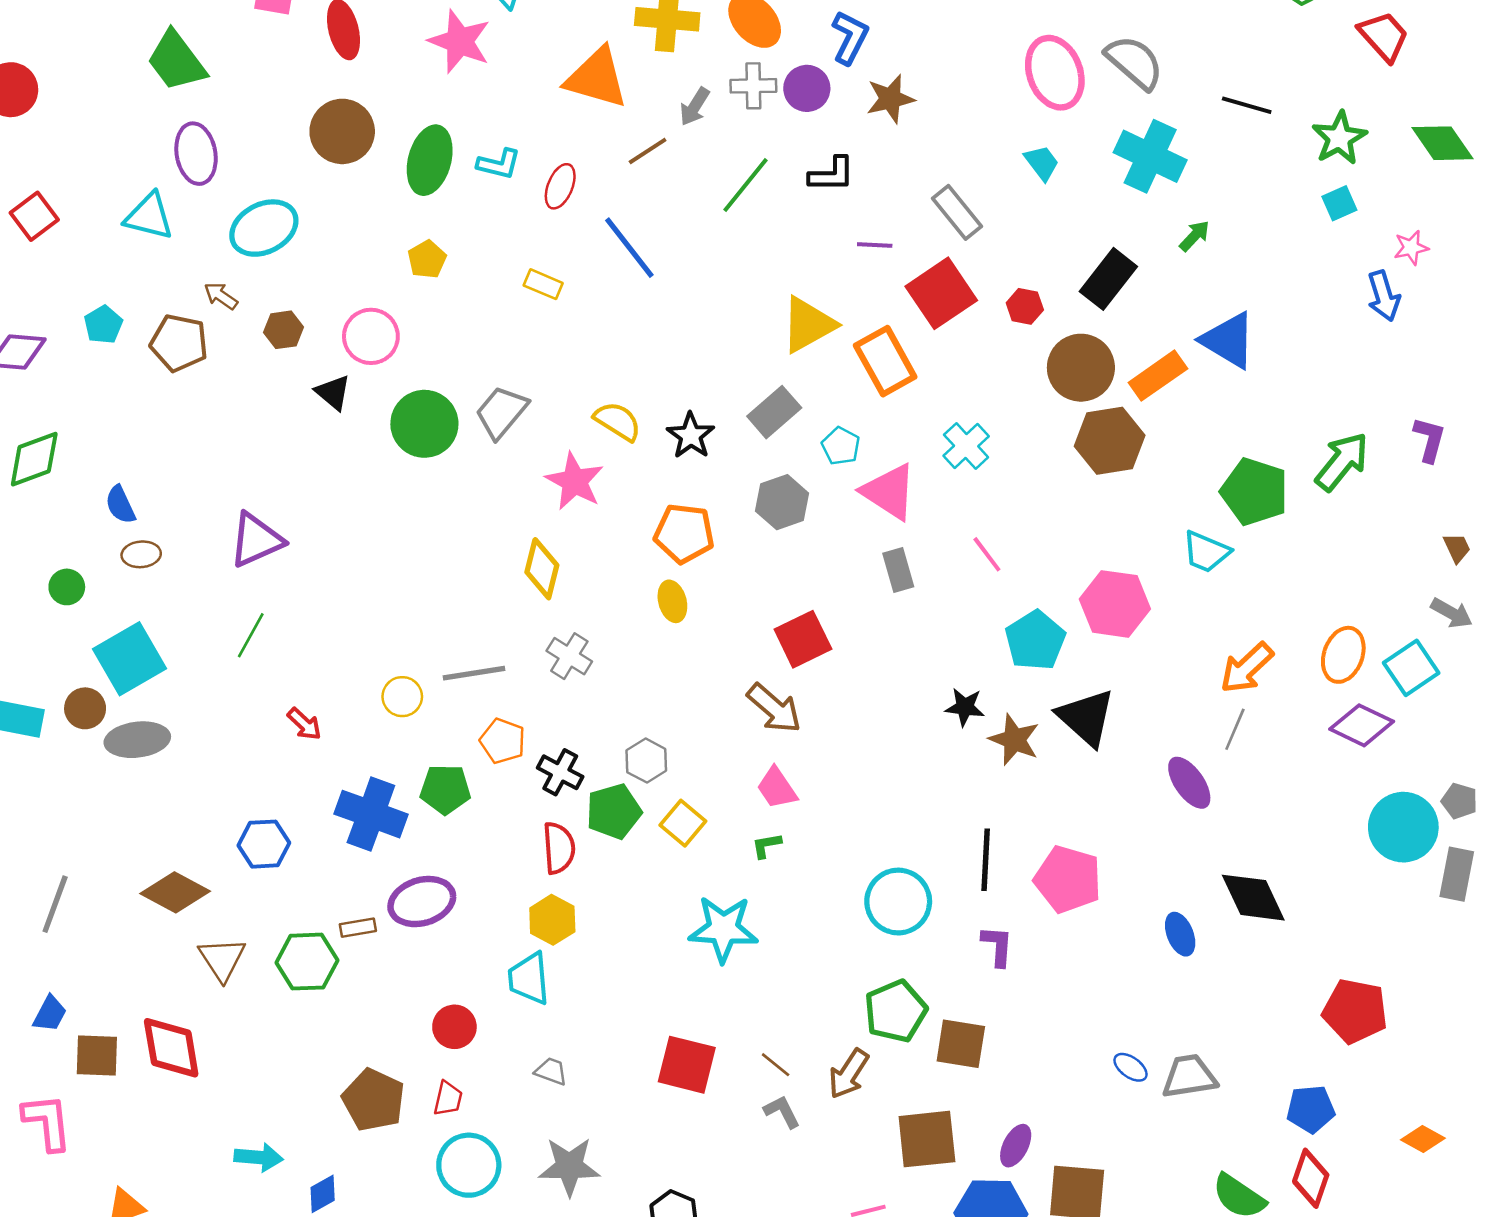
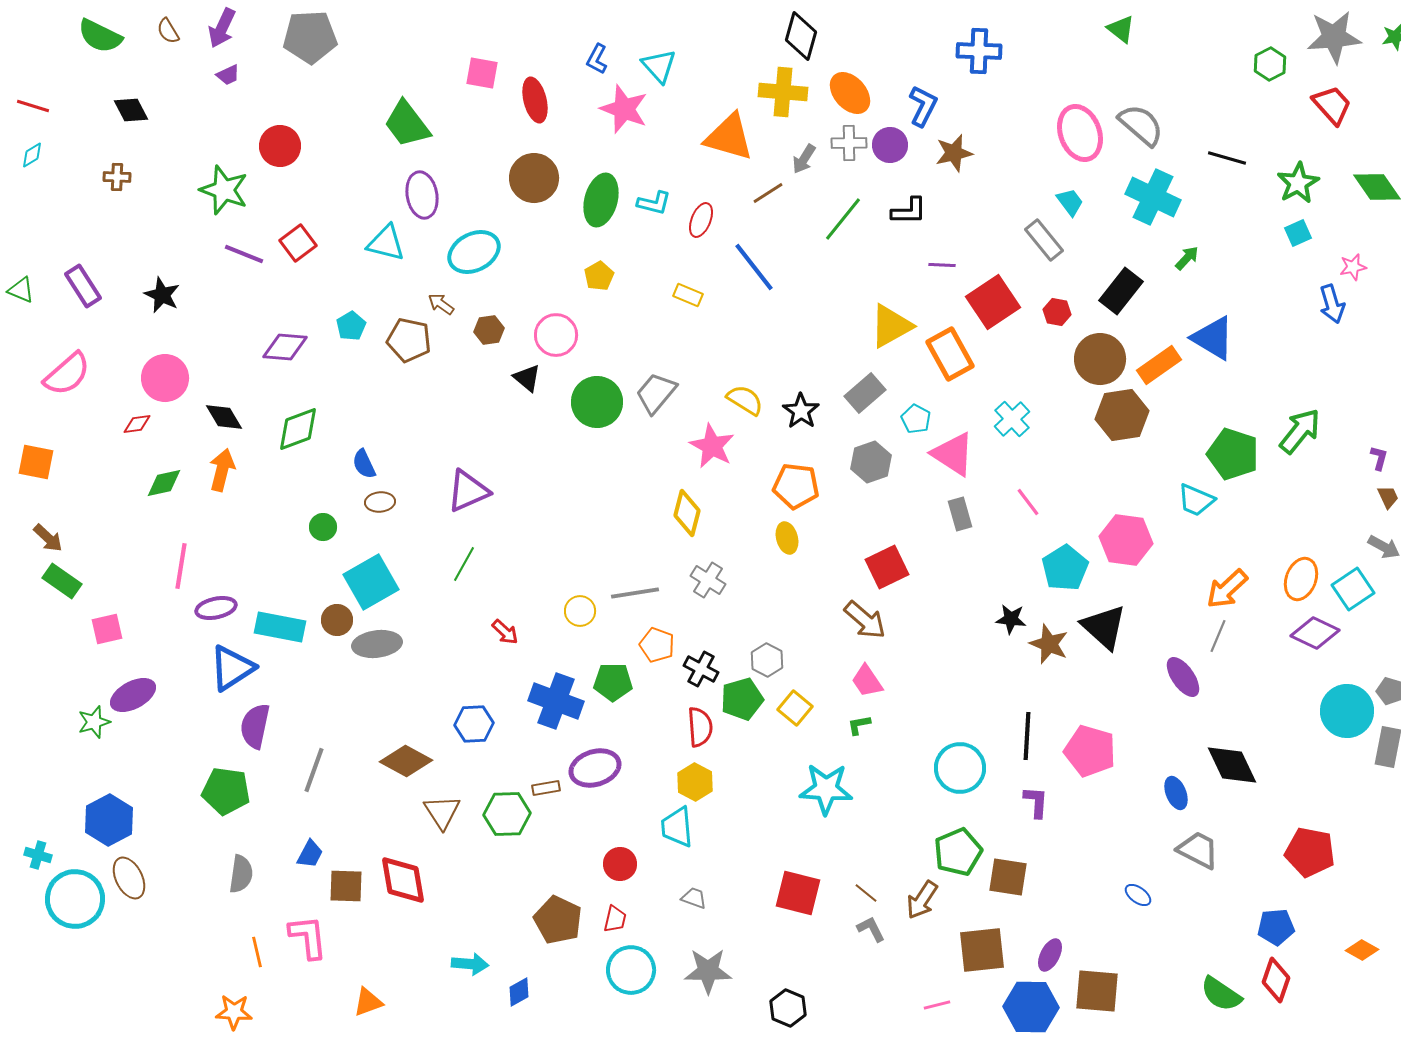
gray rectangle: (957, 212) -> (1044, 240), moved
purple L-shape: (1429, 439) -> (1379, 458), moved, size x0.7
gray trapezoid: (1189, 1076) -> (1198, 850), moved, turned 36

